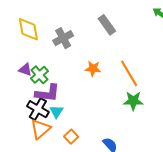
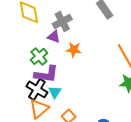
orange star: (93, 69) -> (74, 50), moved
purple triangle: (25, 70) -> (54, 37), moved

